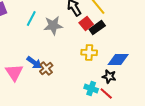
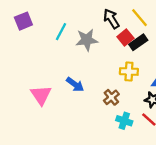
blue arrow: (34, 62) -> (75, 84), moved
brown cross: (46, 68) -> (111, 97), moved
cyan cross: (91, 88) -> (124, 121), moved

